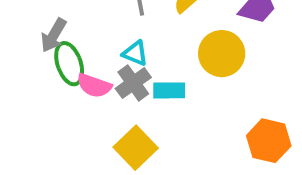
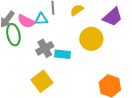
cyan triangle: (135, 53) -> (41, 19), moved, turned -32
pink semicircle: (94, 86) -> (26, 21), moved

